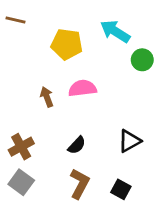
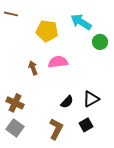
black semicircle: (77, 145) -> (67, 102), moved
brown cross: (21, 147) -> (15, 103), turned -36
black square: (121, 189) -> (86, 125), moved, turned 32

